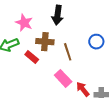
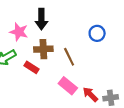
black arrow: (57, 15) -> (41, 19), moved
blue circle: (96, 42) -> (97, 33), moved

